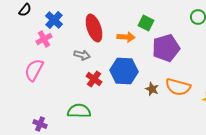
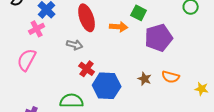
blue hexagon: (124, 71) -> (107, 86), moved
orange semicircle: (178, 87) -> (171, 77), size x0.7

